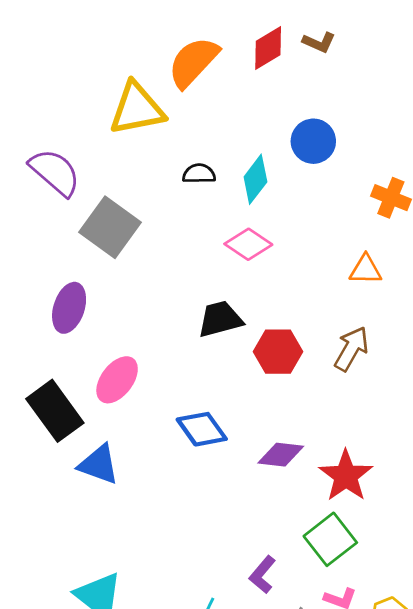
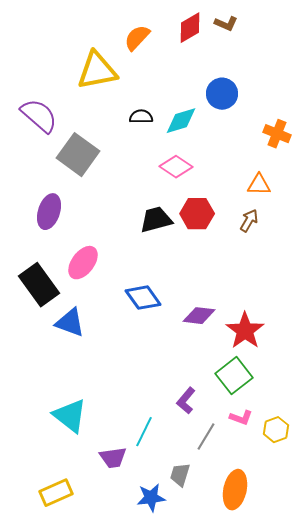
orange semicircle: (193, 62) -> (137, 38), size x0.7
cyan diamond: (255, 179) -> (181, 121), turned 36
brown arrow: (351, 349) -> (249, 221), moved, size x0.7
red hexagon: (278, 352) -> (197, 214), moved

